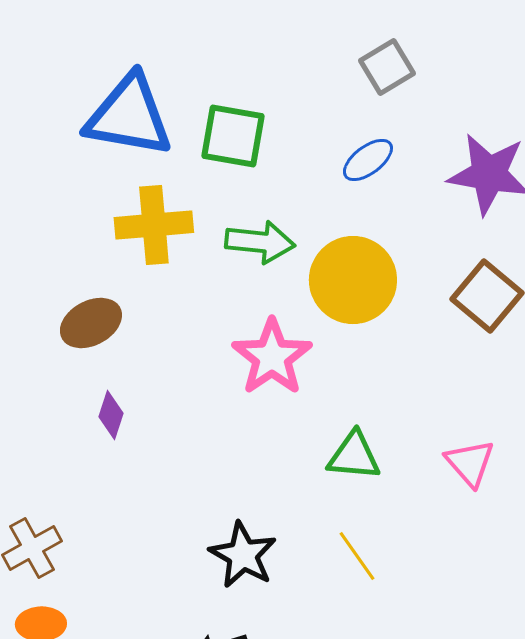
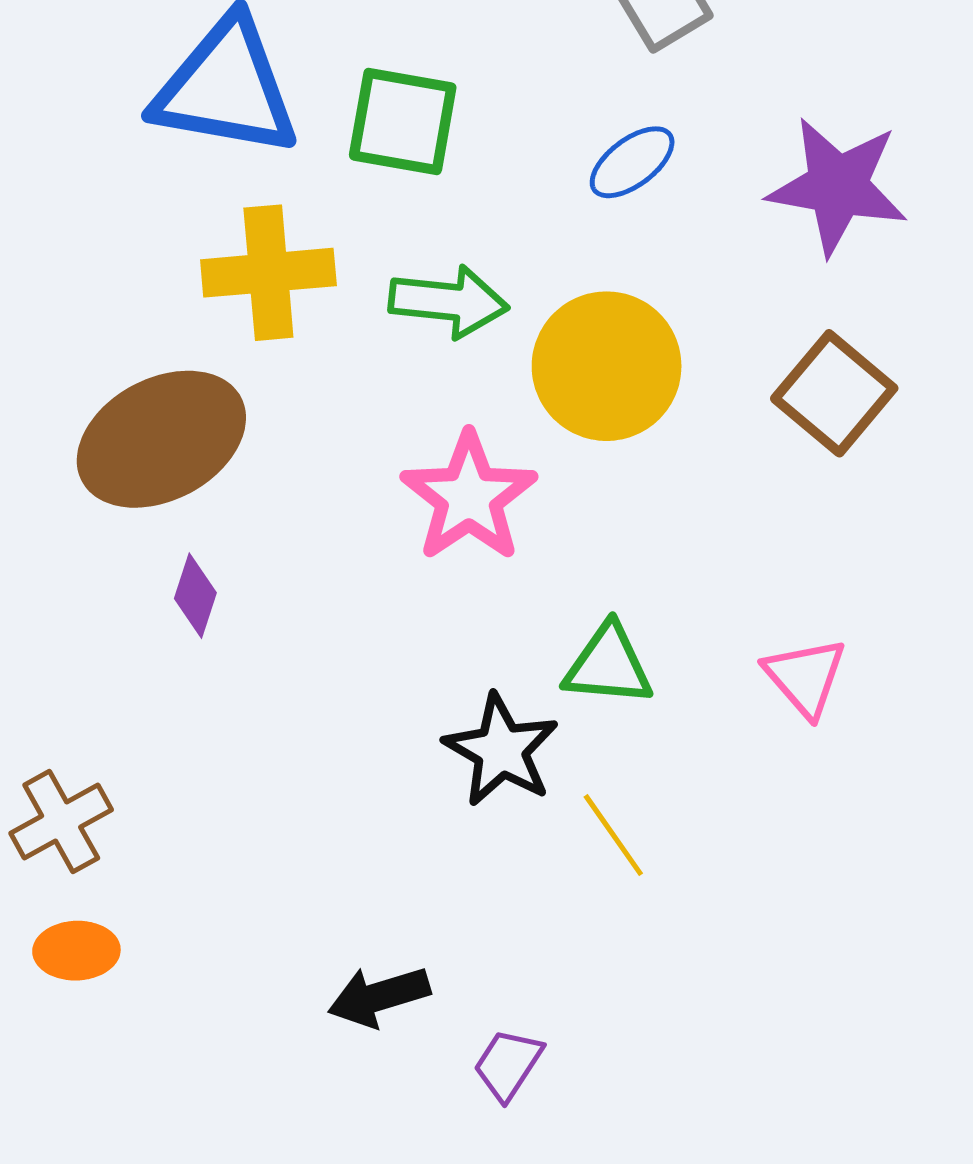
brown ellipse: (91, 323) -> (161, 439), size x1.6
black star: (243, 555) -> (501, 750), moved

